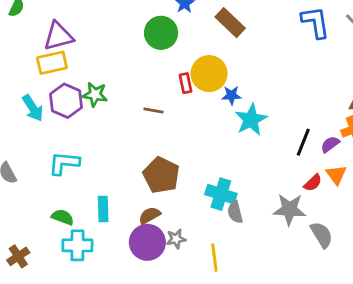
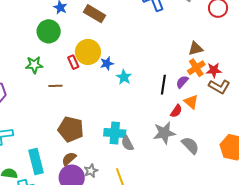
green star: (95, 94) -> (34, 65), moved
cyan star: (251, 120) -> (124, 77), size x0.7
cyan rectangle: (103, 209) -> (36, 162), size x1.4

